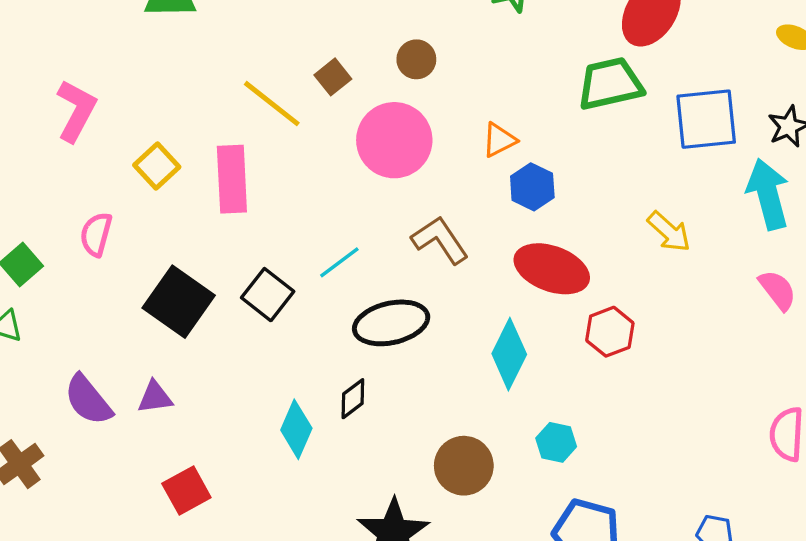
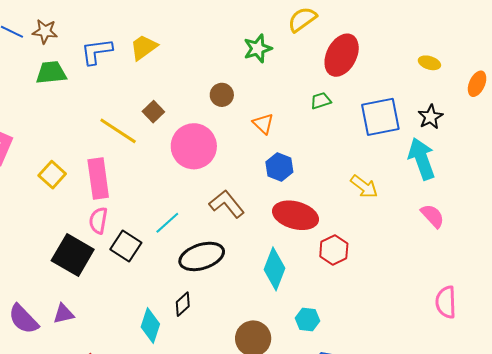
brown circle: (416, 59) -> (222, 95), moved
green trapezoid: (610, 84) -> (321, 101), size x0.5
orange triangle: (499, 140) -> (263, 124), moved, turned -45
pink semicircle: (96, 234) -> (98, 220), moved

